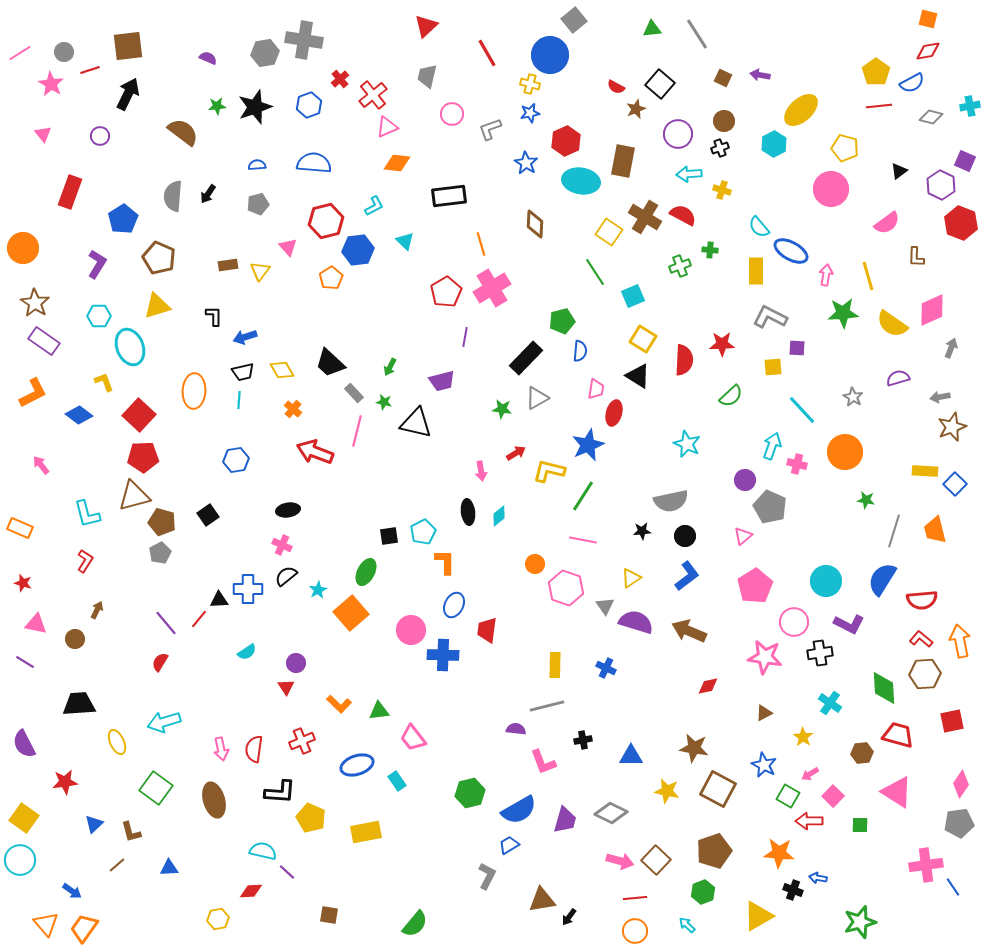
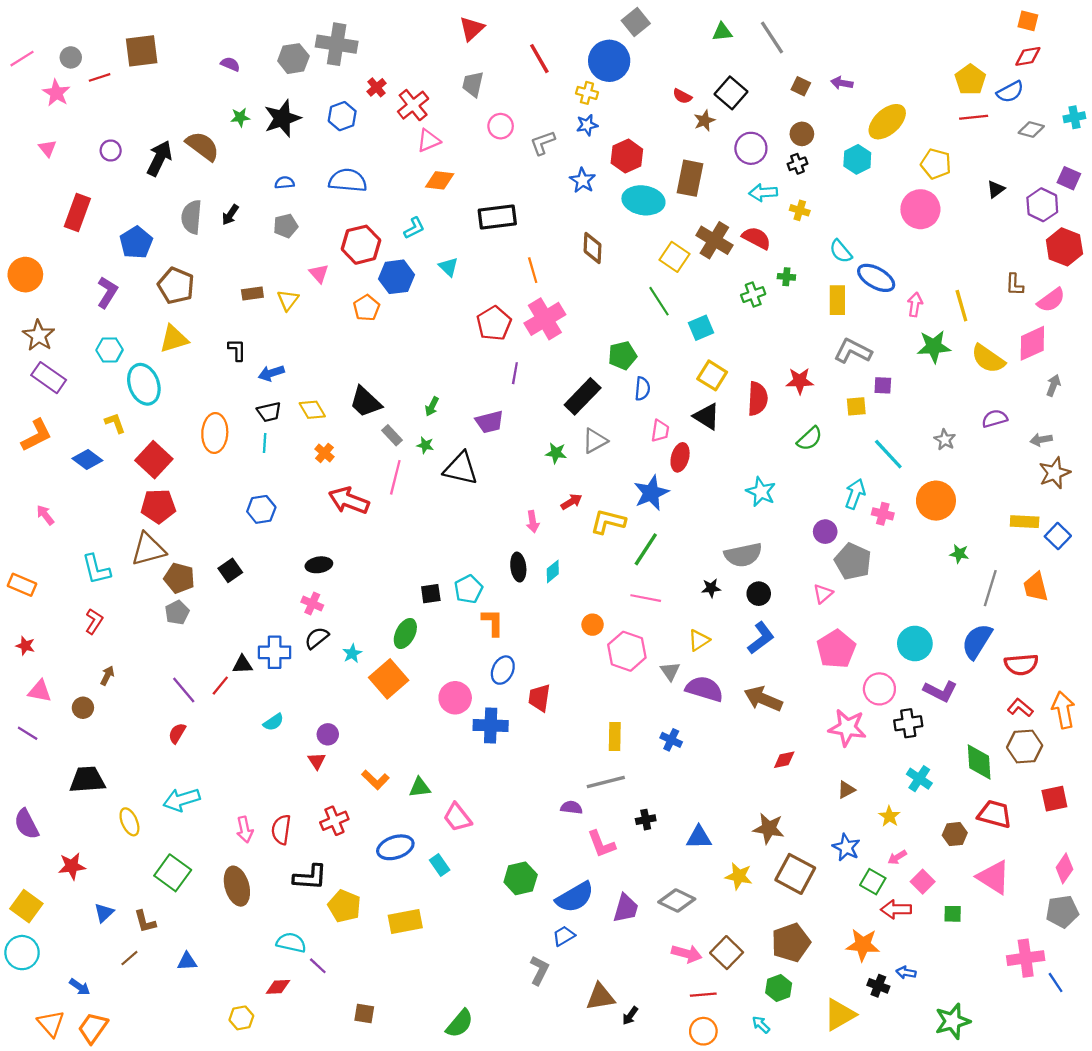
black arrow: (128, 94) -> (159, 158), moved
pink semicircle: (887, 223) -> (1051, 300), moved

